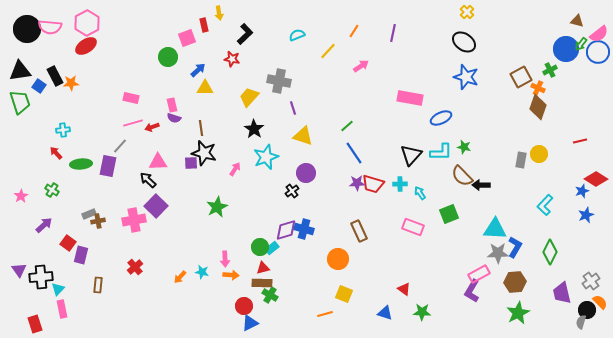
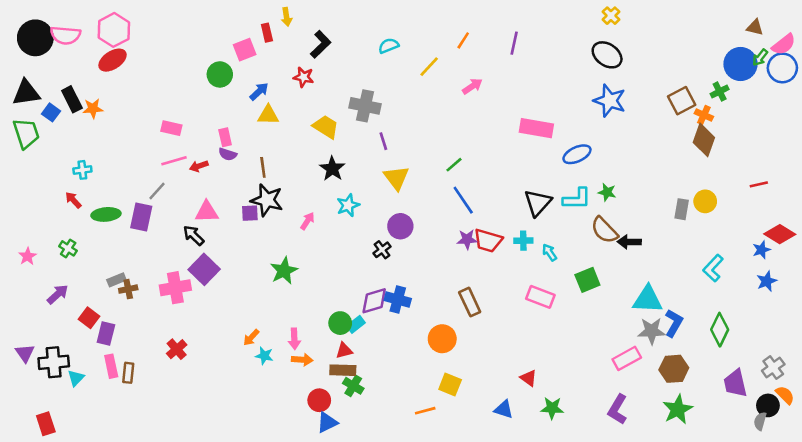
yellow trapezoid: (249, 97) -> (326, 127), turned 80
yellow triangle: (303, 136) -> (396, 178), turned 35
cyan star: (266, 157) -> (348, 205), size x0.7
orange arrow: (180, 277) -> (251, 337), moved
purple L-shape: (472, 291) -> (618, 409), moved
pink rectangle: (62, 309) -> (111, 366), moved

